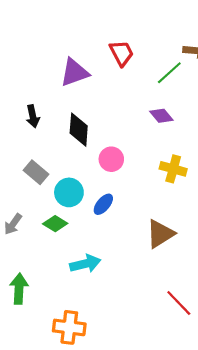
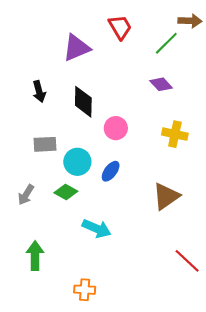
gray rectangle: (36, 172) -> (45, 144), turned -40
cyan arrow: (85, 264) -> (97, 228), turned 40
orange cross: (69, 327) -> (85, 290), size x0.7

